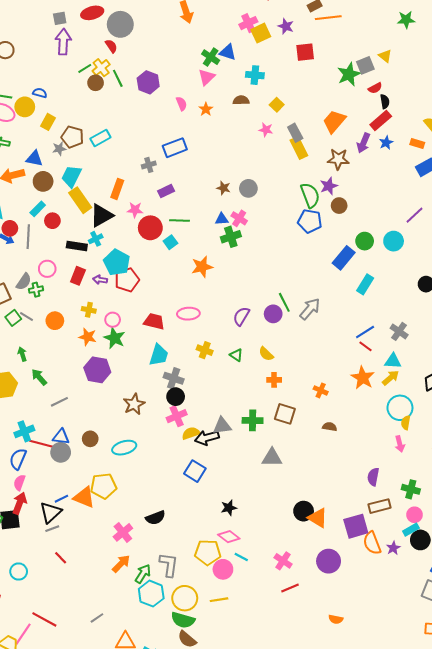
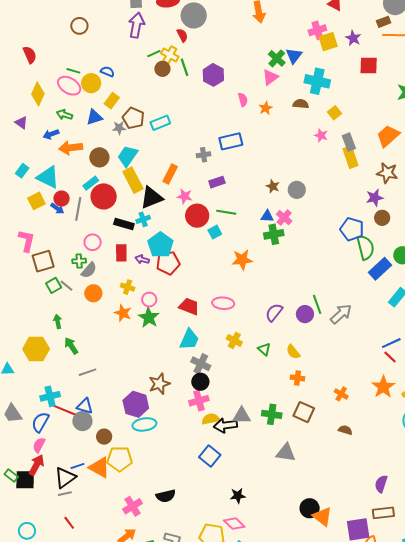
blue triangle: (228, 52) -> (294, 56), turned 42
yellow cross: (101, 68) -> (170, 55), turned -30
cyan cross: (255, 75) -> (317, 81), size x1.4
blue triangle: (34, 159) -> (94, 117), moved, turned -36
green semicircle: (310, 195) -> (365, 247), moved
red circle: (52, 221) -> (104, 196), size x1.6
red rectangle: (78, 276) -> (121, 253), turned -30
gray semicircle: (24, 282) -> (89, 270), moved
purple hexagon: (97, 370) -> (136, 404), moved
brown circle: (90, 439) -> (104, 437), moved

